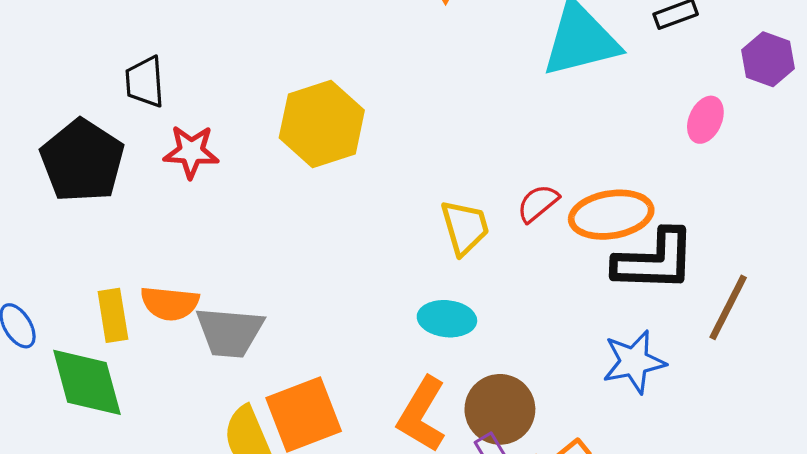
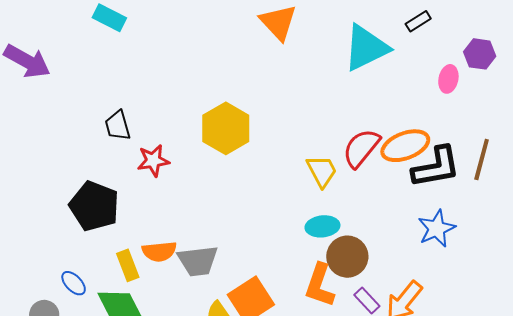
purple hexagon: (768, 59) -> (480, 54), moved
black pentagon: (82, 161) -> (94, 206), moved
red semicircle: (538, 203) -> (361, 148), size x1.6
brown line: (728, 307) -> (482, 160), moved
brown circle: (500, 409) -> (347, 257), moved

